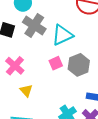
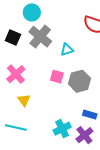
cyan triangle: (62, 35) -> (67, 50), size x0.6
pink square: (56, 63) -> (57, 77), turned 32

